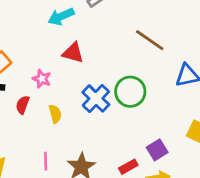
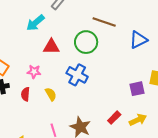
green circle: (130, 92) -> (86, 42), moved
purple square: (157, 150) -> (137, 89), moved, turned 35

